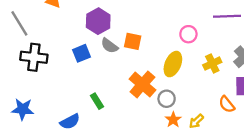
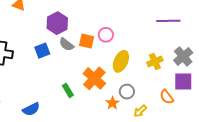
pink circle: (188, 34) -> (106, 35), moved
gray circle: (167, 99) -> (127, 92), moved
green rectangle: (97, 101) -> (68, 90), moved
orange star: (173, 120) -> (112, 103), moved

